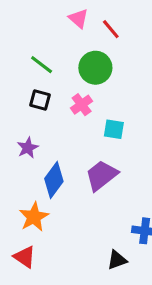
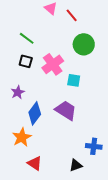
green circle: (95, 68) -> (84, 44), moved
pink cross: (82, 105) -> (53, 64), size x1.5
purple trapezoid: (102, 175) -> (66, 110), turned 70
red triangle: (25, 257) -> (35, 163), moved

